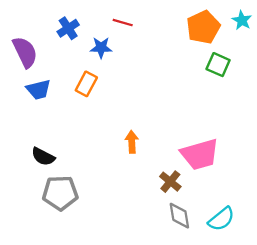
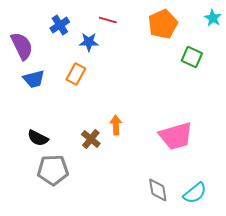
orange pentagon: (203, 27) -> (163, 24), moved
brown cross: (170, 182) -> (91, 139), moved

